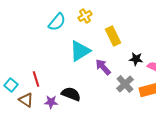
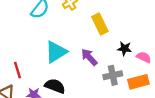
cyan triangle: (80, 51) -> (56, 52), moved
gray cross: (125, 84) -> (113, 75), turned 30

